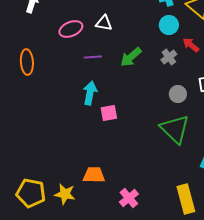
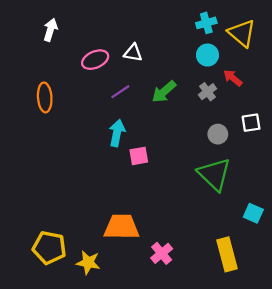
purple line: (93, 57) -> (120, 92), turned -30
orange trapezoid: (94, 175) -> (122, 227), size x1.4
yellow star: (65, 194) -> (88, 263), moved

